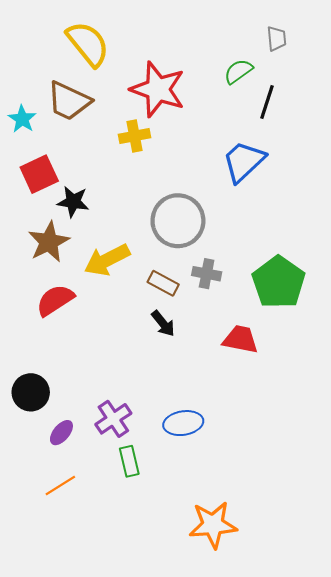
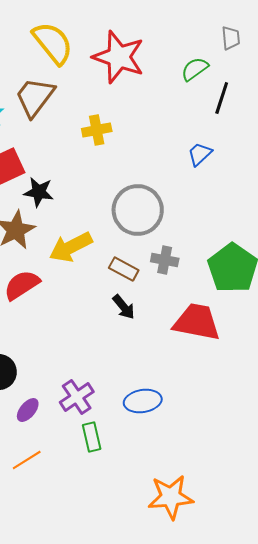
red star: (158, 89) -> (119, 57), moved
brown trapezoid: (69, 101) -> (35, 97), turned 102
blue trapezoid: (244, 161) -> (200, 154), size x0.6
red trapezoid: (240, 339) -> (197, 322), size x1.4

